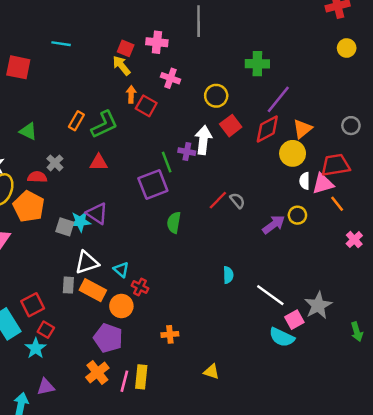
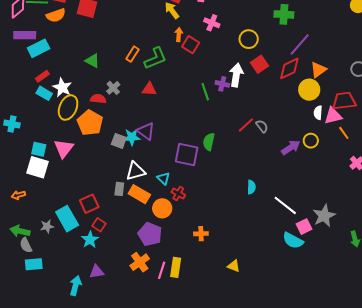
purple square: (153, 185) -> (187, 155), moved, turned 30

